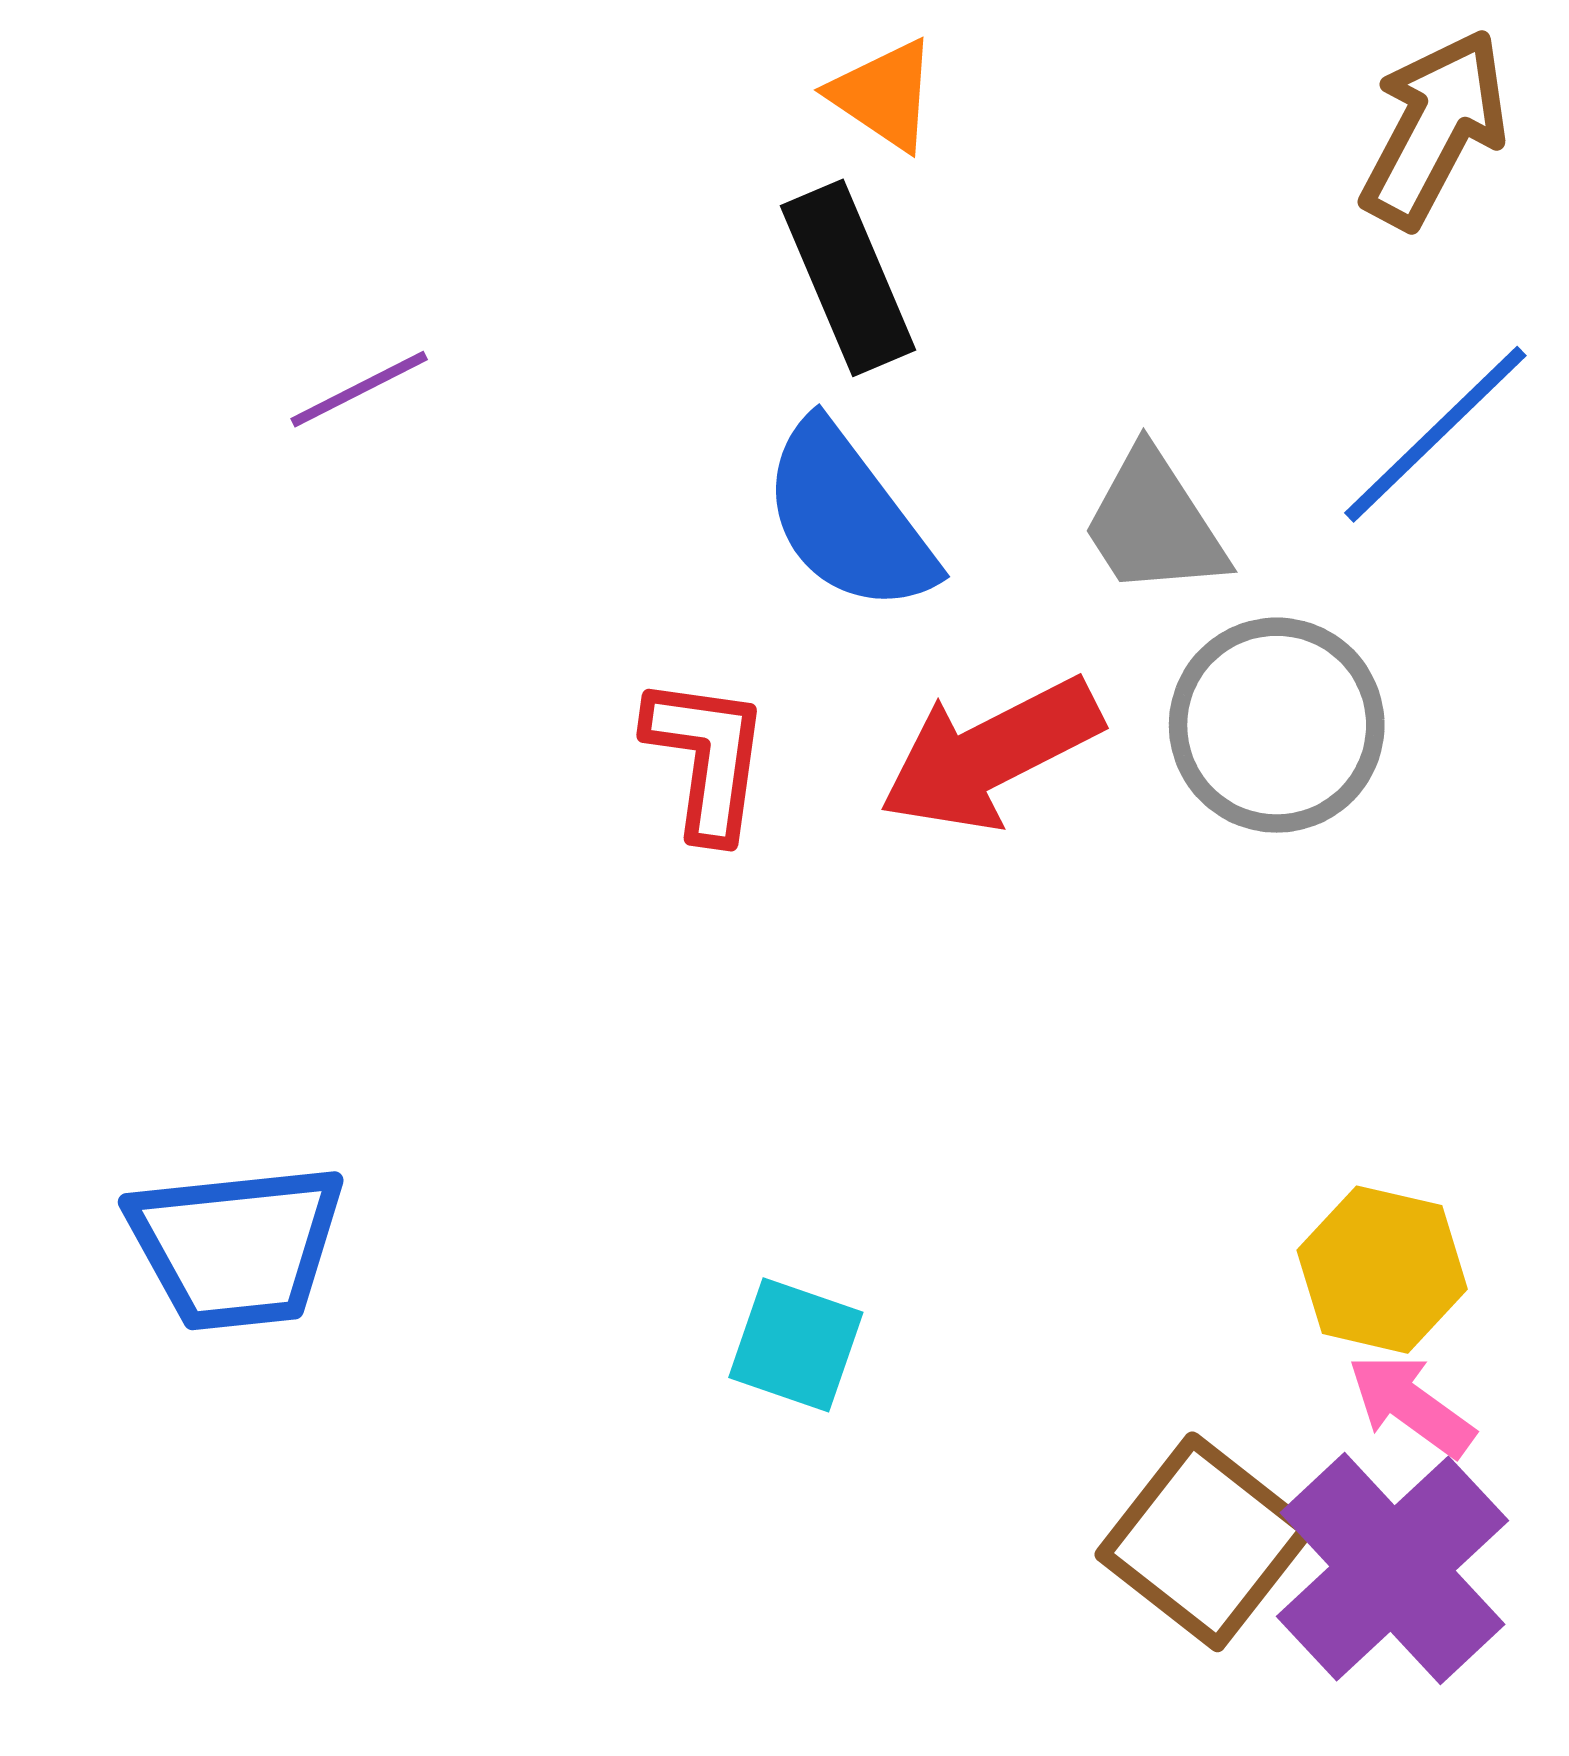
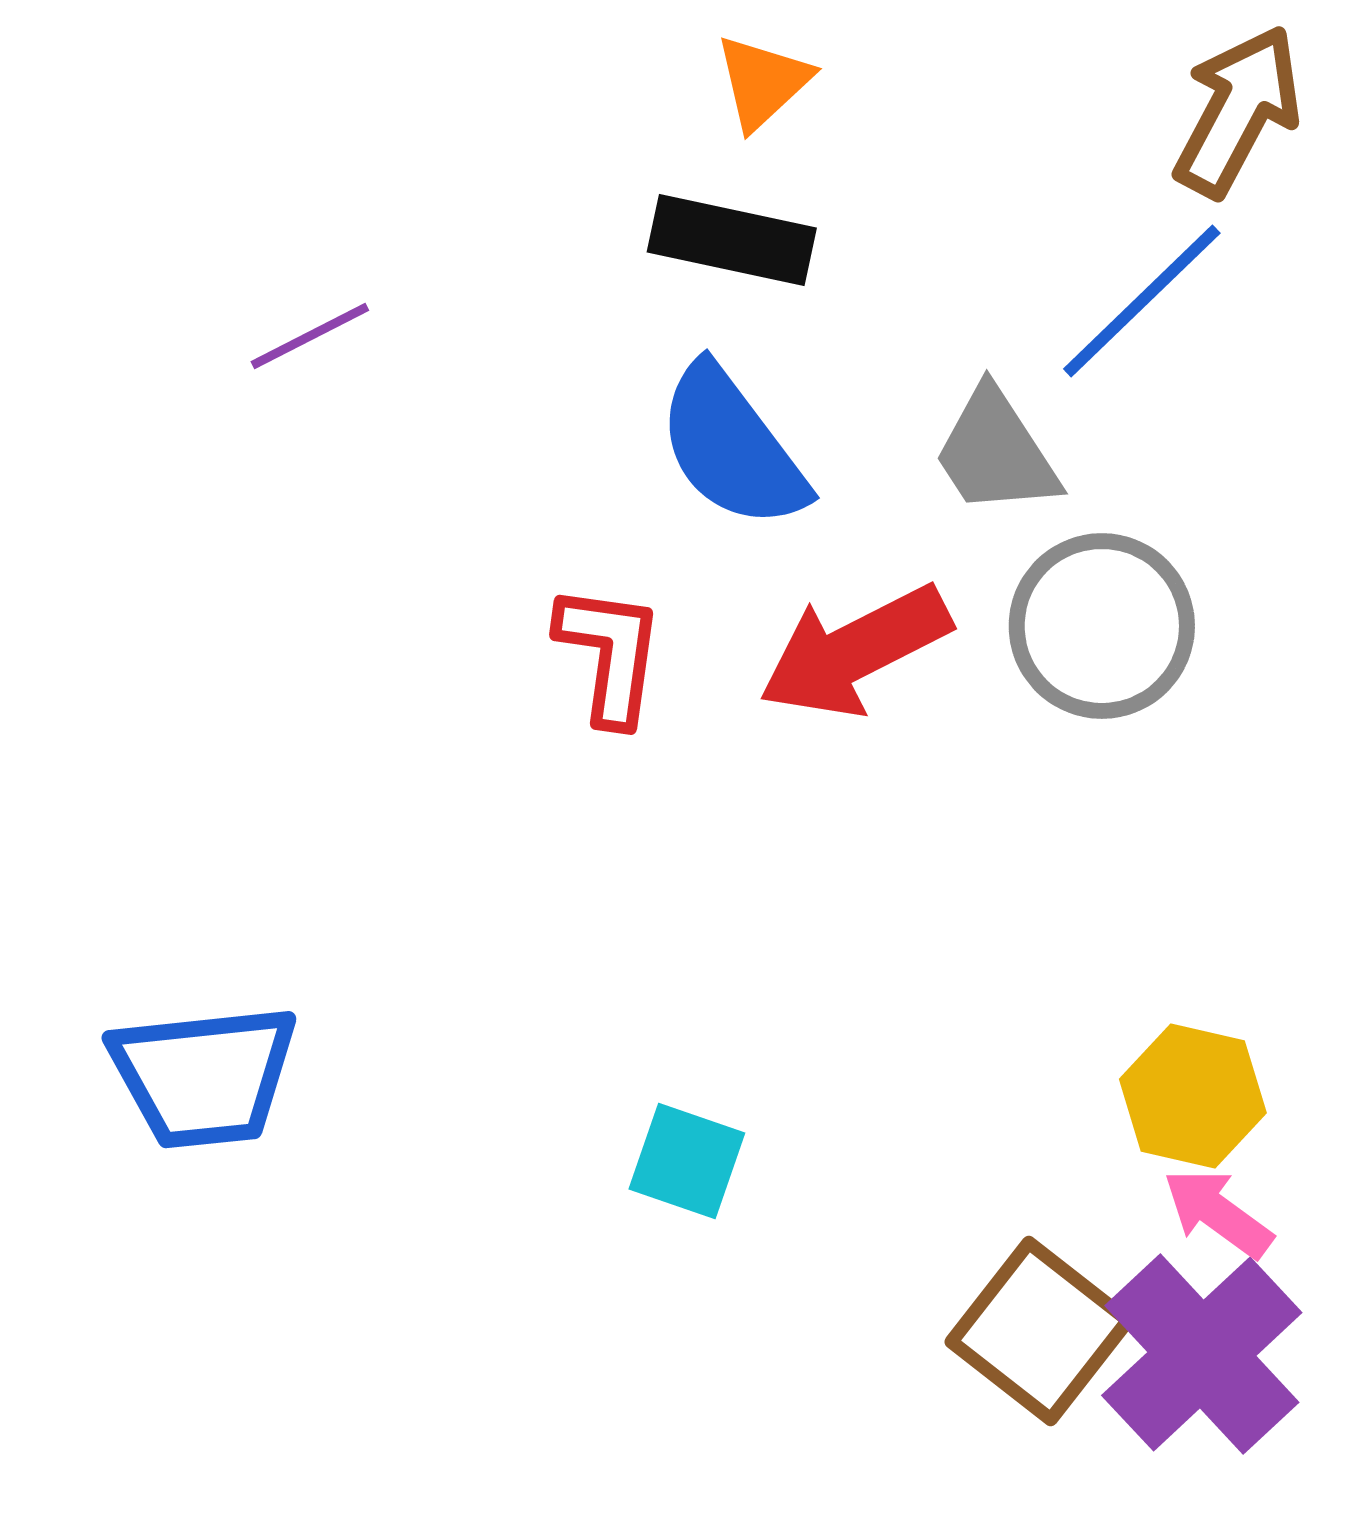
orange triangle: (884, 95) -> (763, 82), turned 43
black rectangle: (848, 278) -> (732, 240), turned -55
blue line: (1435, 434) -> (1142, 301), moved

